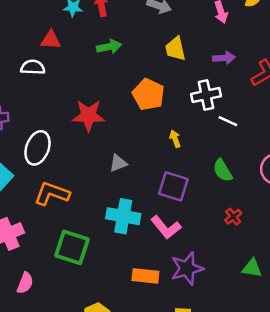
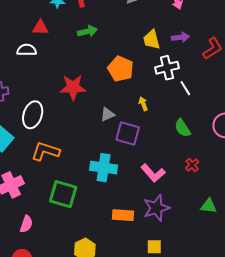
yellow trapezoid: (175, 49) -> (152, 40), moved
white line: (228, 121) -> (185, 88), turned 35
gray triangle: (118, 163) -> (107, 114), moved
purple square: (173, 186) -> (128, 133), moved
pink L-shape: (166, 227) -> (153, 173), moved

